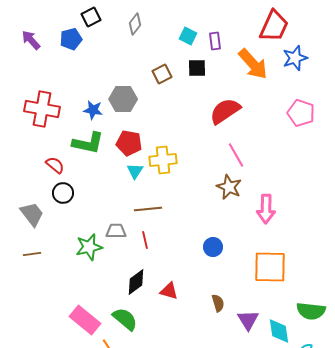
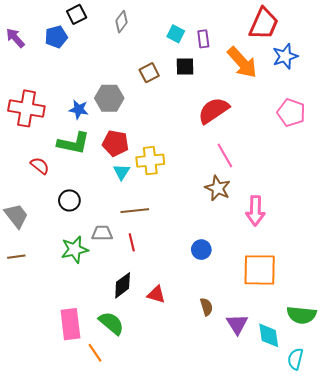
black circle: (63, 193) -> (69, 200), moved
pink rectangle: (85, 320) -> (70, 324), turned 44

